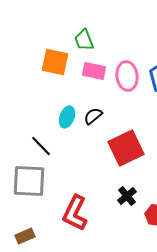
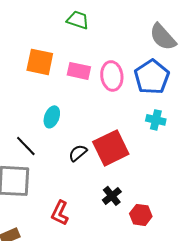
green trapezoid: (84, 40) -> (78, 20), moved, turned 130
black semicircle: (93, 116) -> (78, 153), moved
red L-shape: (75, 213) -> (60, 213), size x0.7

